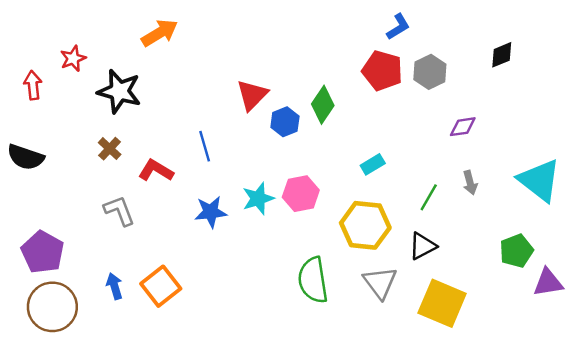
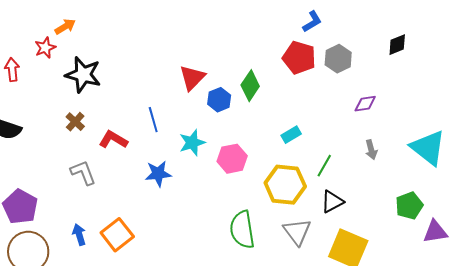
orange arrow: (160, 33) -> (65, 27), moved, size x0.7
green line: (429, 197) -> (324, 166), moved
cyan star: (258, 199) -> (192, 143), moved

